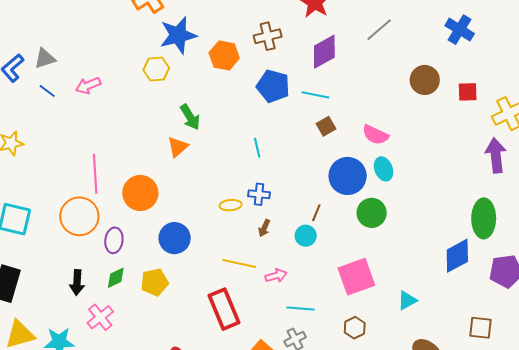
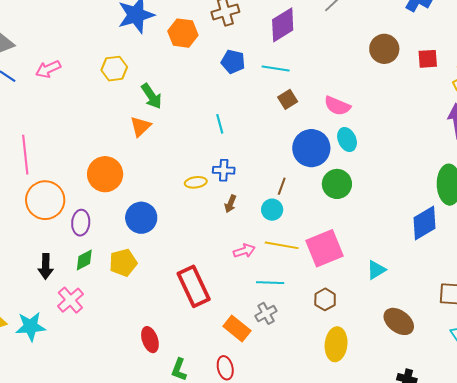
yellow hexagon: (156, 69) -> (114, 69), moved
blue pentagon: (273, 86) -> (233, 62), size x0.7
pink line: (95, 174) -> (25, 155), moved
yellow line: (239, 263) -> (282, 245), moved

